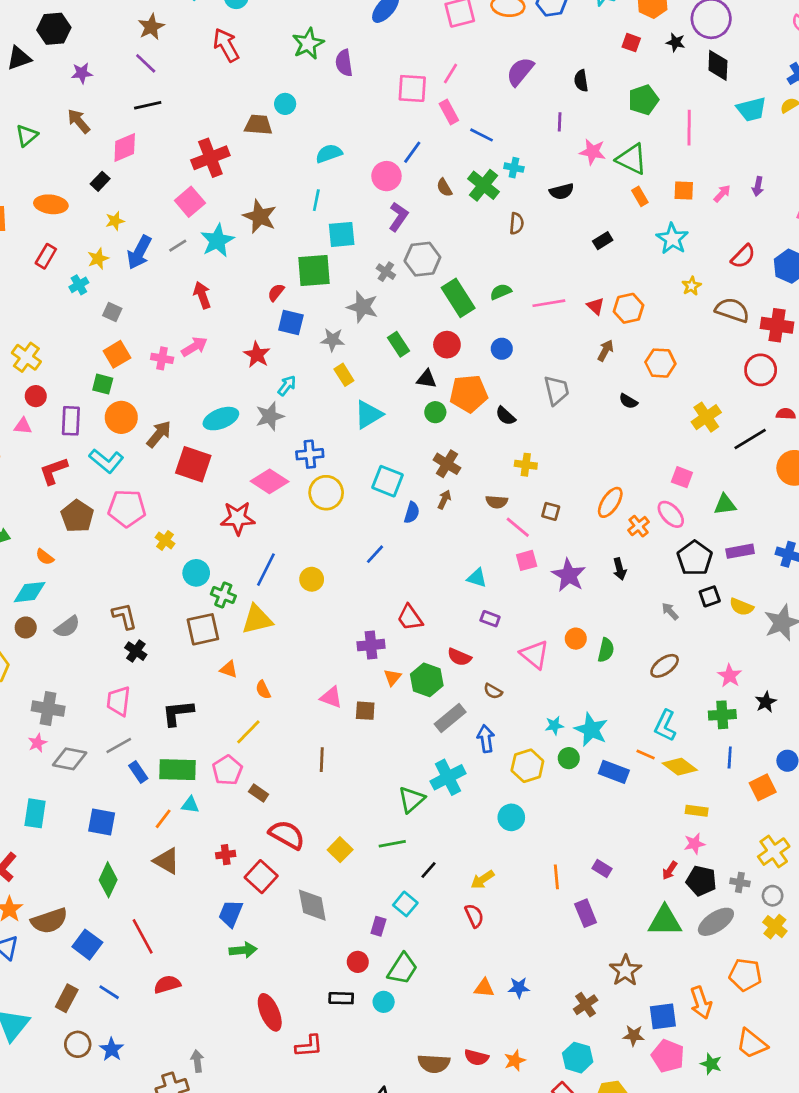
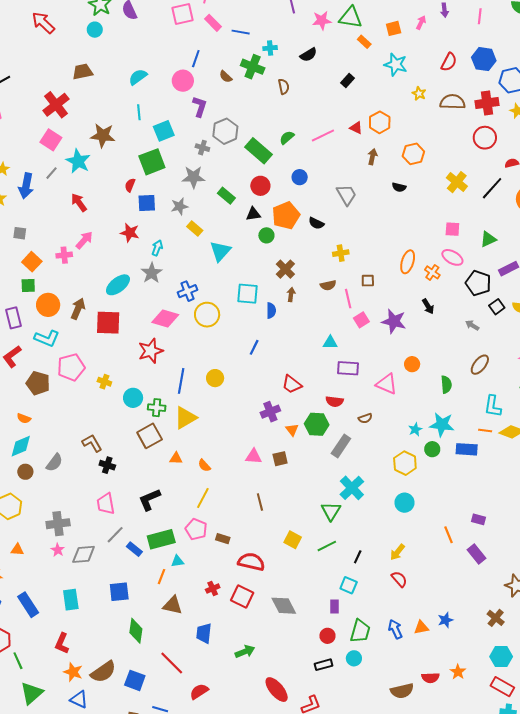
cyan circle: (285, 104) -> (95, 30), moved
brown cross: (447, 464) -> (285, 269), turned 30
pink line: (518, 527) -> (348, 299), turned 54
purple rectangle: (490, 619) -> (348, 368), size x1.5
green semicircle: (606, 650) -> (446, 385), moved
brown semicircle: (493, 691) -> (365, 418), turned -32
blue arrow: (486, 739) -> (395, 629), moved
yellow square: (340, 850) -> (293, 540), moved
blue trapezoid: (231, 914) -> (204, 633), moved

